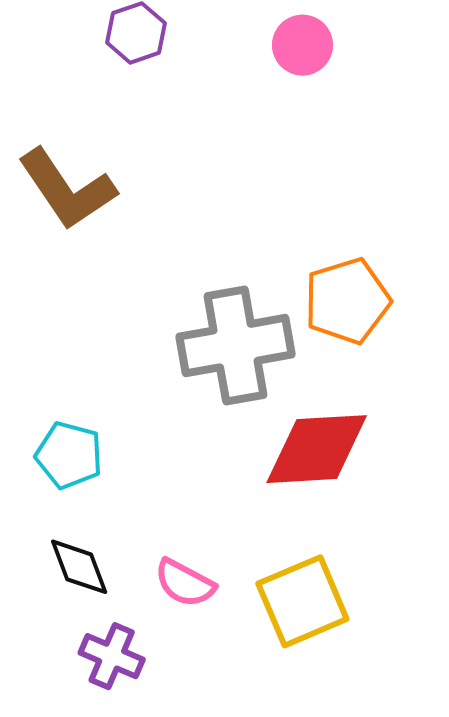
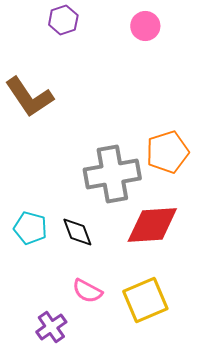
black diamond: (79, 567) -> (77, 232), moved
purple cross: (112, 656) -> (51, 327), turned 32

